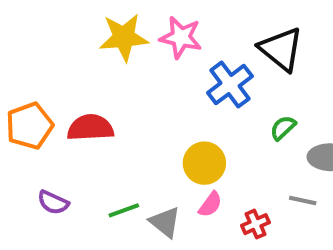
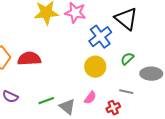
yellow circle: (204, 163) -> (95, 67), moved
gray line: (303, 200) -> (126, 92), moved

